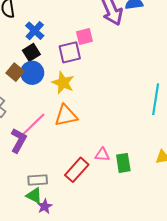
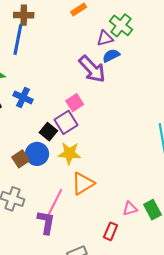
blue cross: (35, 31) -> (23, 97), moved
black square: (31, 52) -> (48, 132), moved
brown square: (15, 72) -> (21, 159), turned 36
red rectangle: (77, 170) -> (111, 231), size x0.7

